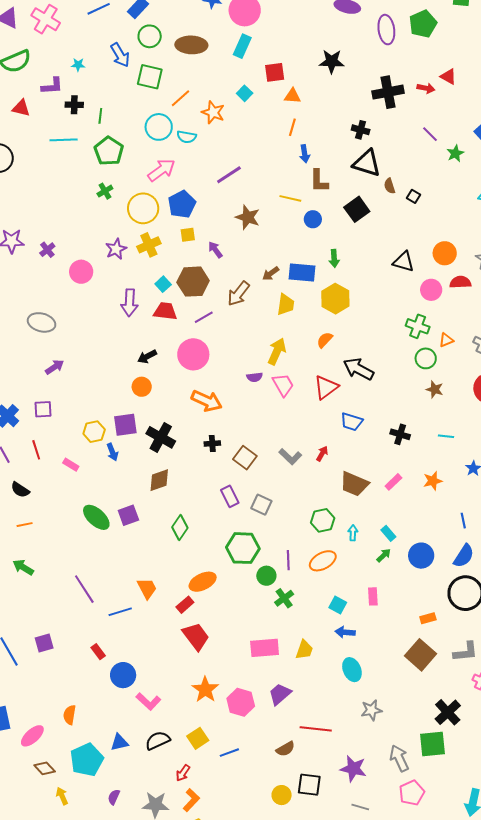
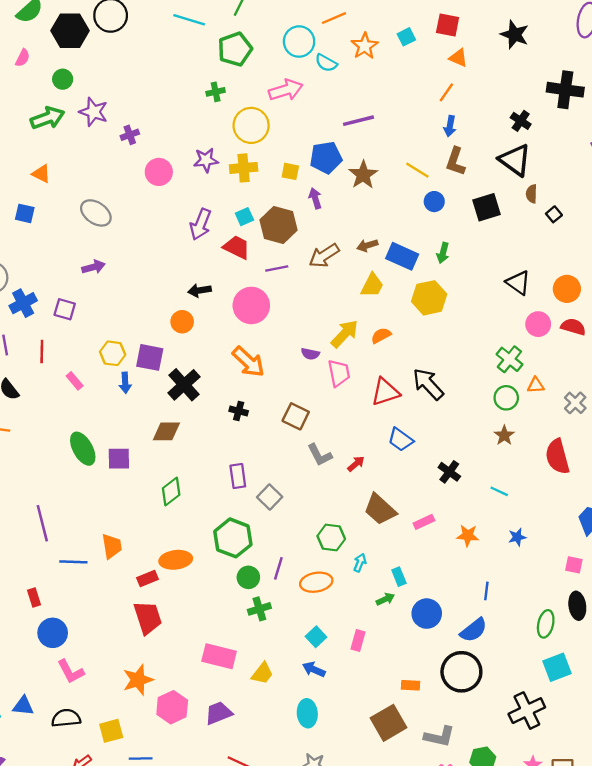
blue pentagon: (182, 204) -> (326, 158), moved
orange semicircle: (325, 340) -> (381, 335), moved
brown square: (245, 458) -> (296, 416), moved, turned -30

